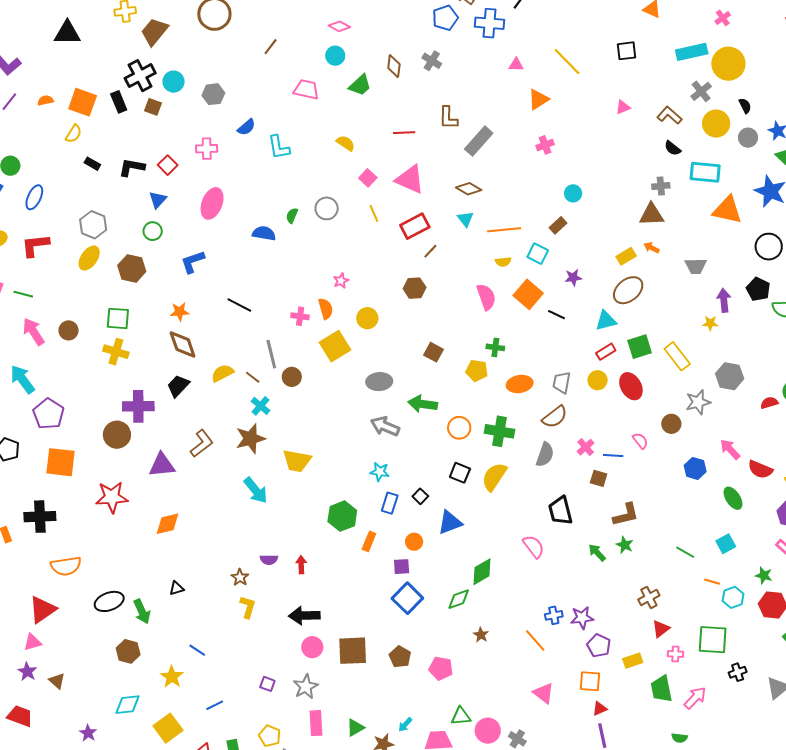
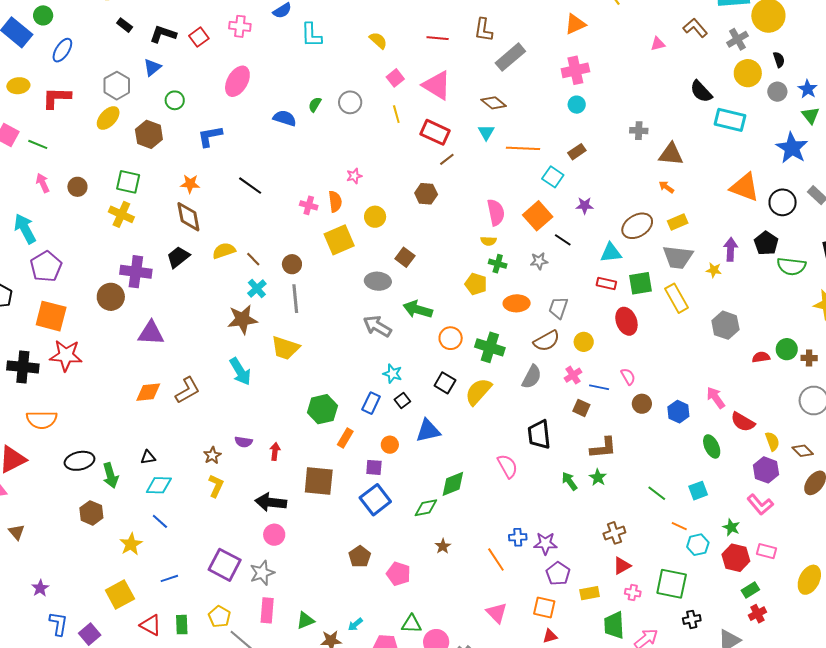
brown L-shape: (670, 115) -> (695, 28), moved
pink cross: (545, 145) -> (575, 70), size x1.5
black semicircle: (673, 148) -> (701, 91), size x1.4
gray cross: (661, 186) -> (639, 131), moved
cyan circle: (573, 193) -> (577, 105), moved
blue triangle: (158, 200) -> (152, 67), moved
orange triangle: (727, 210) -> (745, 187), moved
red rectangle: (415, 226) -> (435, 132), turned 44
yellow rectangle: (626, 256) -> (678, 222), moved
yellow semicircle: (503, 262) -> (488, 241), moved
gray trapezoid: (696, 266) -> (678, 257), moved, size x1.4
pink arrow: (34, 332) -> (43, 183), size x0.7
brown square: (434, 352) -> (405, 257), moved
red rectangle: (606, 352) -> (606, 284), turned 36
gray line: (271, 354) -> (295, 299), moved
yellow circle: (598, 380) -> (584, 342), moved
gray star: (698, 402) -> (539, 261), moved, size x0.7
brown circle: (671, 424) -> (642, 404), moved
brown L-shape: (202, 444) -> (188, 390), moved
cyan star: (380, 472) -> (393, 374), moved
red star: (112, 497) -> (66, 355), moved
brown square: (353, 651) -> (319, 481), moved
purple square: (267, 684) -> (225, 565), size x2.0
cyan diamond: (127, 705) -> (159, 485), moved

